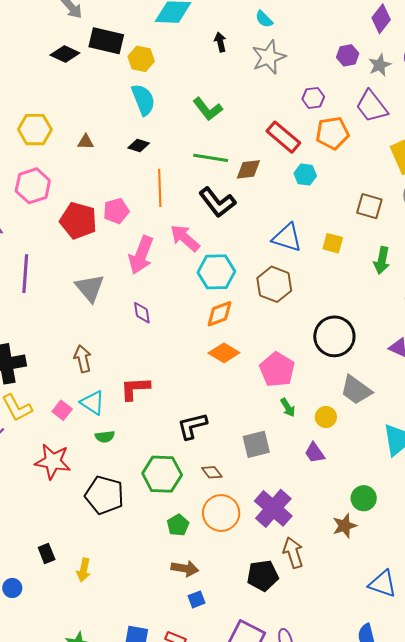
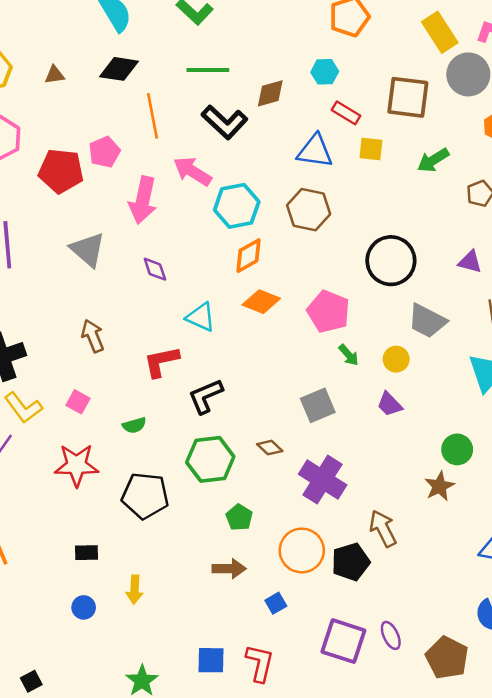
red rectangle: (283, 137) -> (346, 113), moved, size x0.7
black diamond: (139, 146) -> (119, 69), size x1.5
brown diamond: (248, 169) -> (270, 93), moved
brown square: (369, 206) -> (408, 97), size x1.4
green arrow: (382, 260) -> (433, 160), turned 56
cyan triangle: (93, 403) -> (201, 317), moved
black L-shape: (192, 426) -> (206, 396), moved
purple cross: (273, 508) -> (323, 480), moved
orange circle: (221, 513) -> (302, 550), moved
black rectangle: (47, 554) -> (86, 553), moved, turned -60
brown arrow: (185, 568) -> (229, 569), moved
blue circle: (12, 588) -> (84, 607), moved

